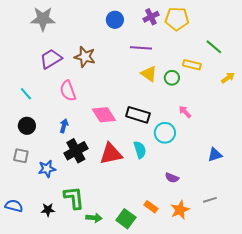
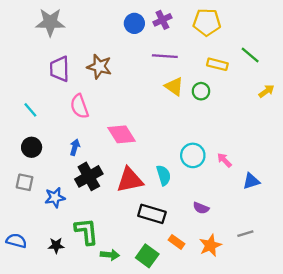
purple cross: (151, 17) -> (162, 20), moved
purple trapezoid: (51, 59) -> (60, 69), turned -60
yellow rectangle: (192, 65) -> (217, 64), moved
pink arrow: (185, 112) -> (224, 160), moved
black rectangle: (138, 115) -> (152, 214), moved

